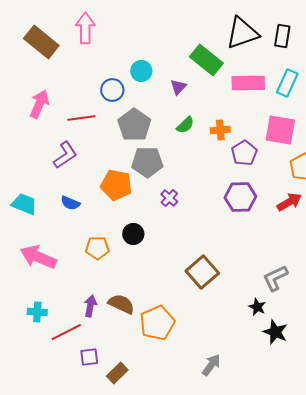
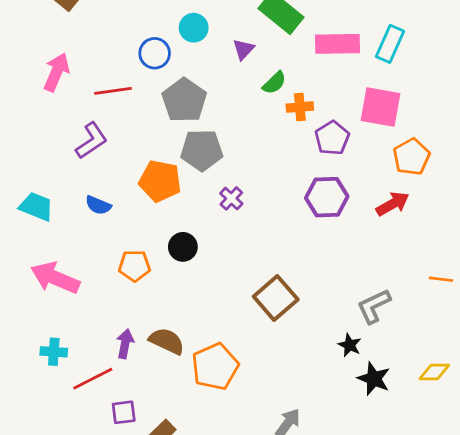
green semicircle: (185, 125) -> (274, 83), moved

